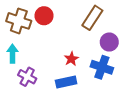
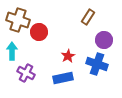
red circle: (44, 16) -> (39, 32), moved
brown rectangle: (92, 18) -> (88, 17), size x0.7

